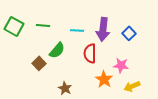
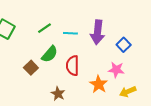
green line: (43, 25) -> (44, 28), moved, turned -40
blue square: (129, 33) -> (124, 45), moved
red semicircle: (90, 53) -> (73, 66), moved

